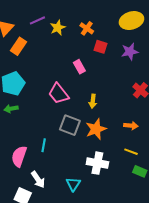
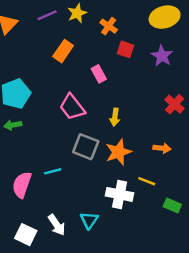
yellow star: (58, 28) -> (77, 13), moved
orange rectangle: (18, 46) -> (63, 51), moved
purple star: (130, 52) -> (162, 56), turned -30
cyan line: (44, 145) -> (53, 171), turned 64
yellow line: (131, 152) -> (147, 181), moved
white arrow: (38, 180) -> (57, 225), moved

